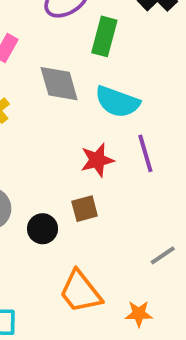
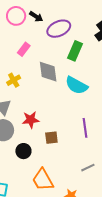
purple line: (145, 153) -> (85, 128), moved
red star: (97, 160) -> (31, 120), moved
black circle: (43, 229) -> (23, 151), moved

